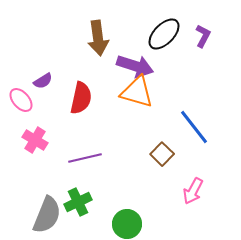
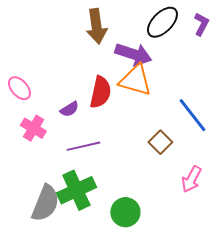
purple semicircle: (43, 81) -> (69, 109), moved
red semicircle: (81, 98) -> (100, 92), moved
green cross: (78, 202) -> (76, 190), size x1.4

